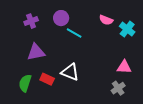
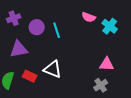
purple circle: (61, 18) -> (37, 27), moved
cyan line: (74, 33) -> (57, 30), turned 42

